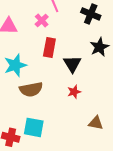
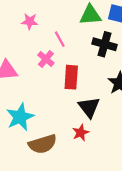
red rectangle: (49, 48) -> (71, 77), moved
red star: (74, 92) -> (81, 133), moved

